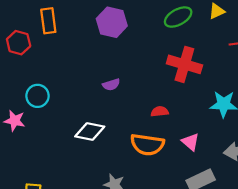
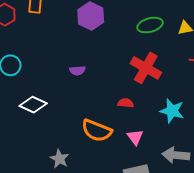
red semicircle: (160, 112) -> (126, 103), moved
white diamond: (90, 131) -> (33, 105), moved

